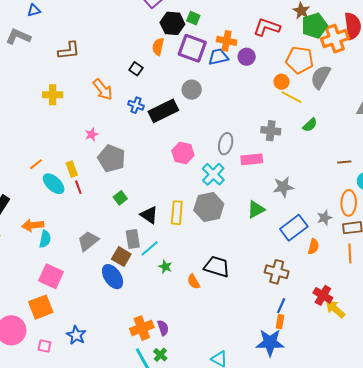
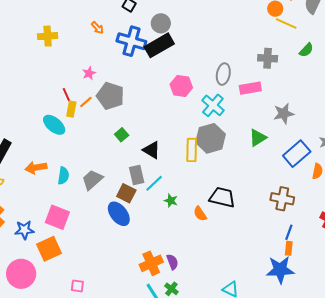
orange arrow: (103, 90) -> (97, 28), size x0.6
gray circle: (192, 90) -> (161, 23), moved
blue cross: (136, 105) -> (131, 41), size x1.8
orange line: (36, 164) -> (86, 102), moved
yellow rectangle: (72, 169) -> (71, 109), turned 35
red line: (78, 187) -> (66, 95), moved
yellow rectangle: (177, 213) -> (192, 150), moved
cyan semicircle: (45, 239) -> (63, 176), moved
blue star: (76, 335) -> (24, 230), moved, turned -30
pink square: (44, 346) -> (77, 286), moved

